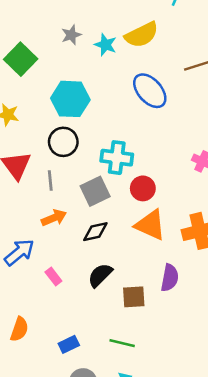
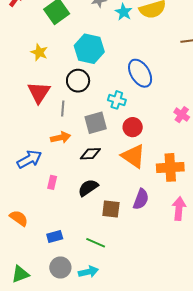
blue ellipse: (150, 91) -> (140, 73), moved
cyan cross: (117, 158) -> (117, 100), size x0.7
pink rectangle: (53, 277) -> (52, 182), turned 40
orange semicircle: (19, 329) -> (19, 218), turned -84

